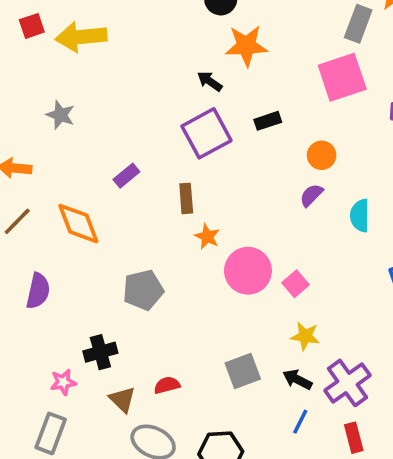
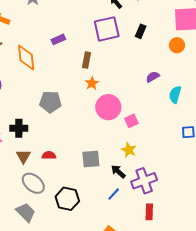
black rectangle: (268, 121) -> (141, 31), turned -64
orange circle: (322, 155) -> (177, 45), moved
red rectangle: (354, 438) -> (149, 212), moved

